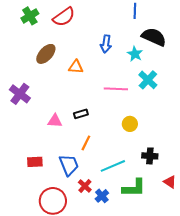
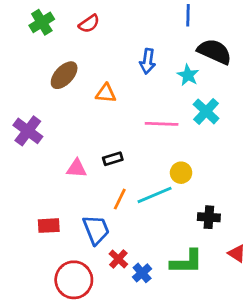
red semicircle: (64, 17) -> (89, 24), size x0.7
cyan line: (113, 166) -> (155, 195), moved

